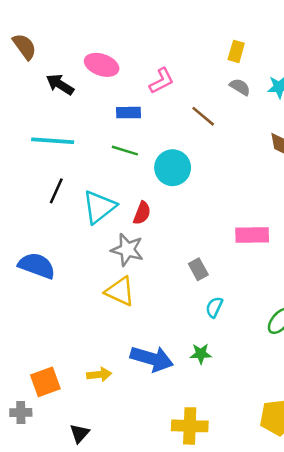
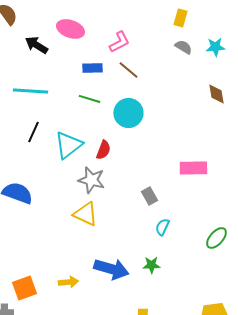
brown line: (203, 116) -> (128, 70), moved

